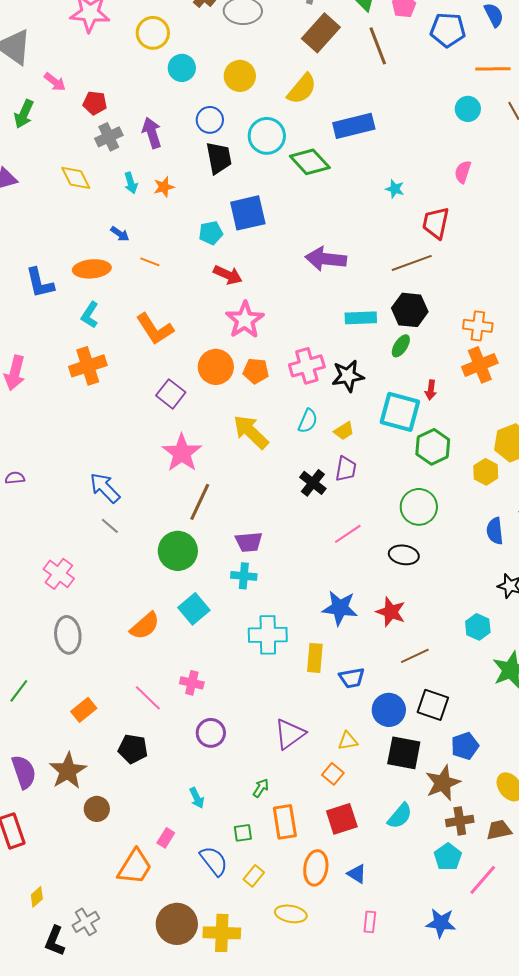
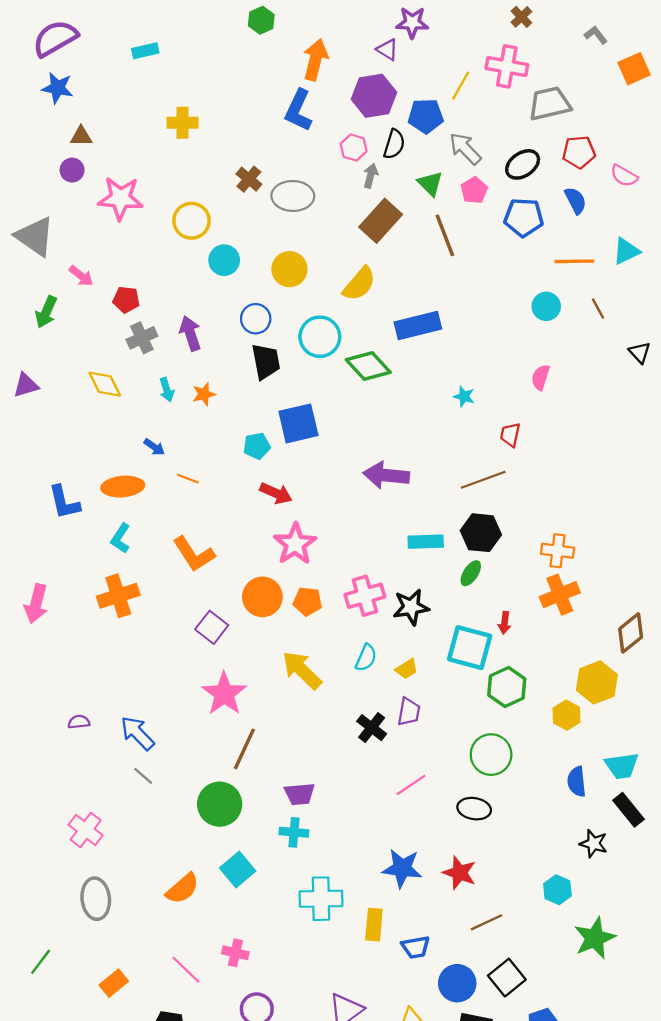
red trapezoid: (436, 223) -> (510, 435), size x0.7
purple semicircle: (15, 478) -> (79, 722), moved
black square: (433, 705) -> (507, 978), turned 32

